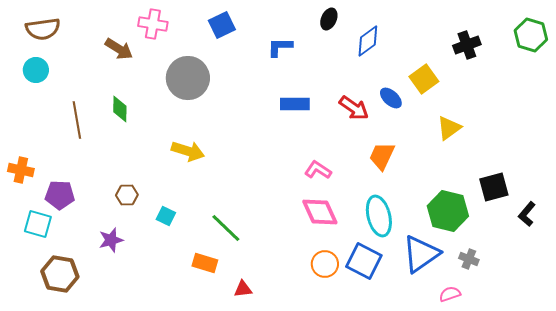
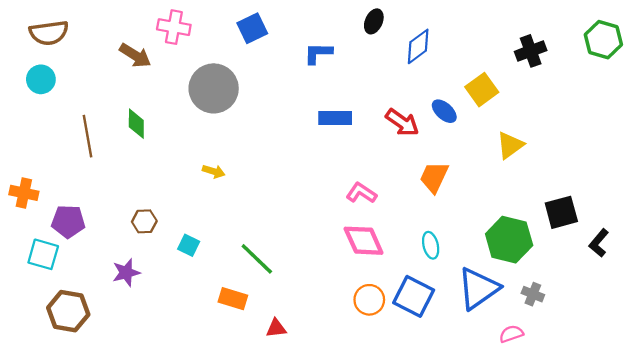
yellow arrow: (188, 151) -> (214, 171), size x0.6
cyan ellipse: (379, 216) -> (431, 245), size x0.6

